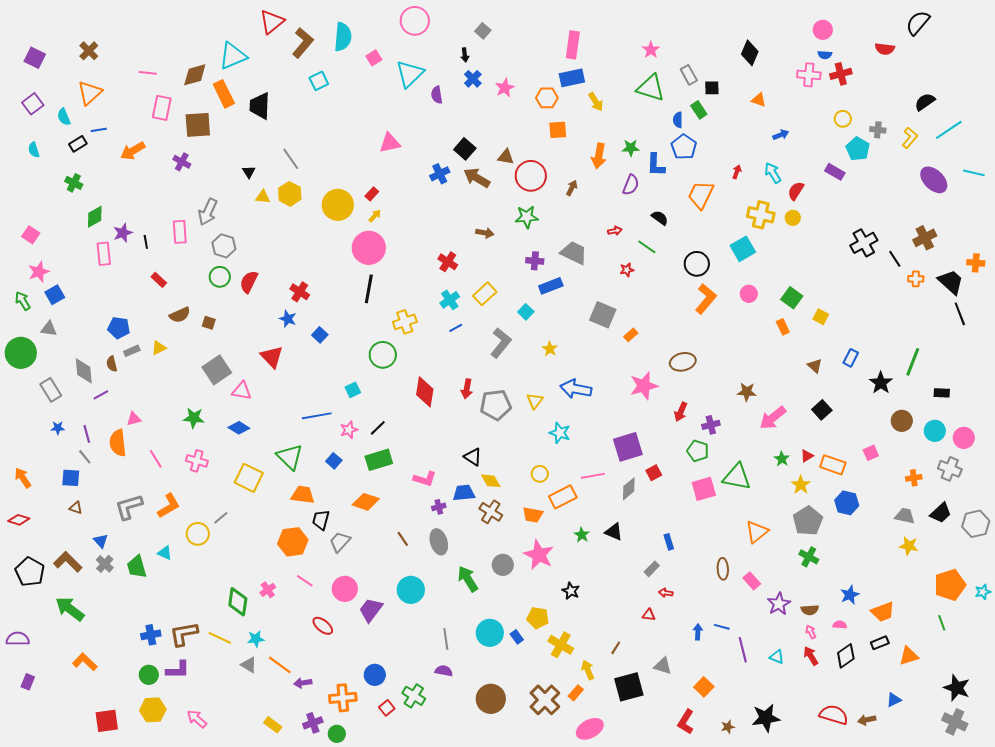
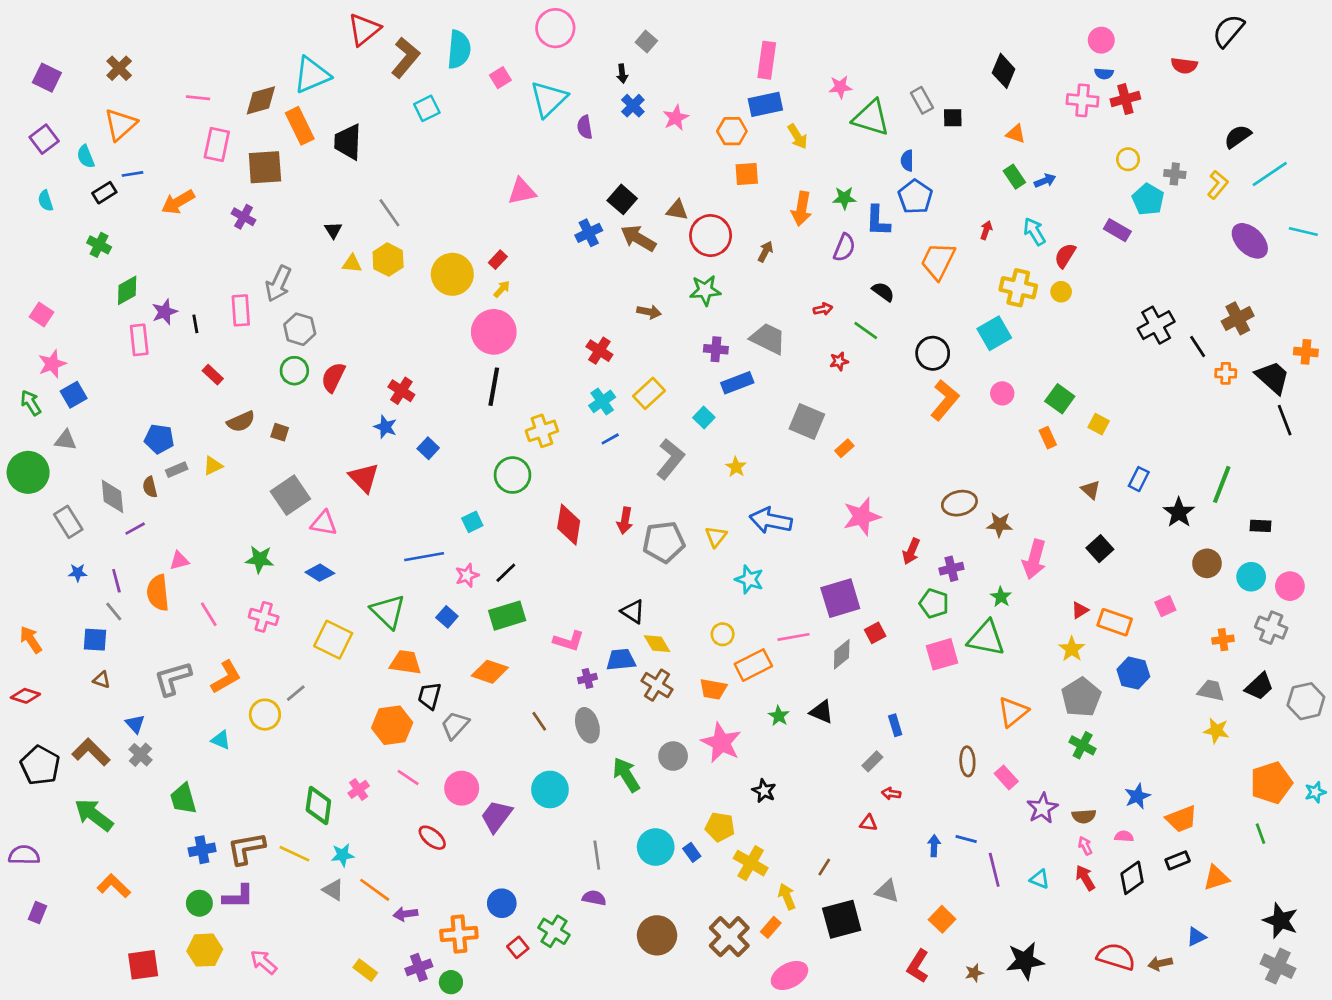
pink star: (651, 50) -> (840, 87), moved, turned 30
green rectangle: (699, 110) -> (1014, 177), moved
brown ellipse: (683, 362) -> (959, 503), moved
pink arrow: (773, 418) -> (1034, 559), turned -36
green star: (782, 459) -> (1001, 597), moved
green trapezoid: (137, 567) -> (183, 799), moved

